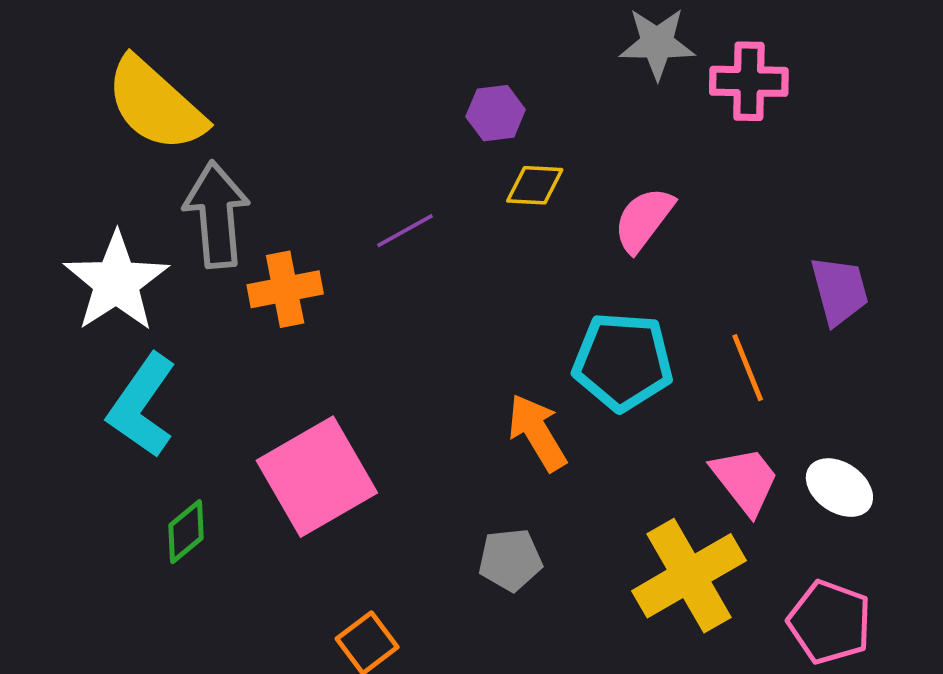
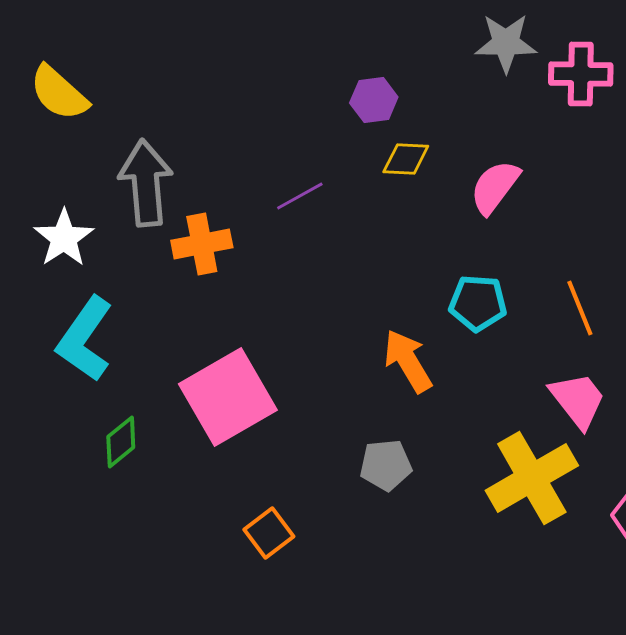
yellow semicircle: (155, 105) -> (59, 93), moved, size x0.7
white star: (116, 282) -> (64, 238), size x0.7
cyan pentagon: (623, 362) -> (478, 303), size x0.7

